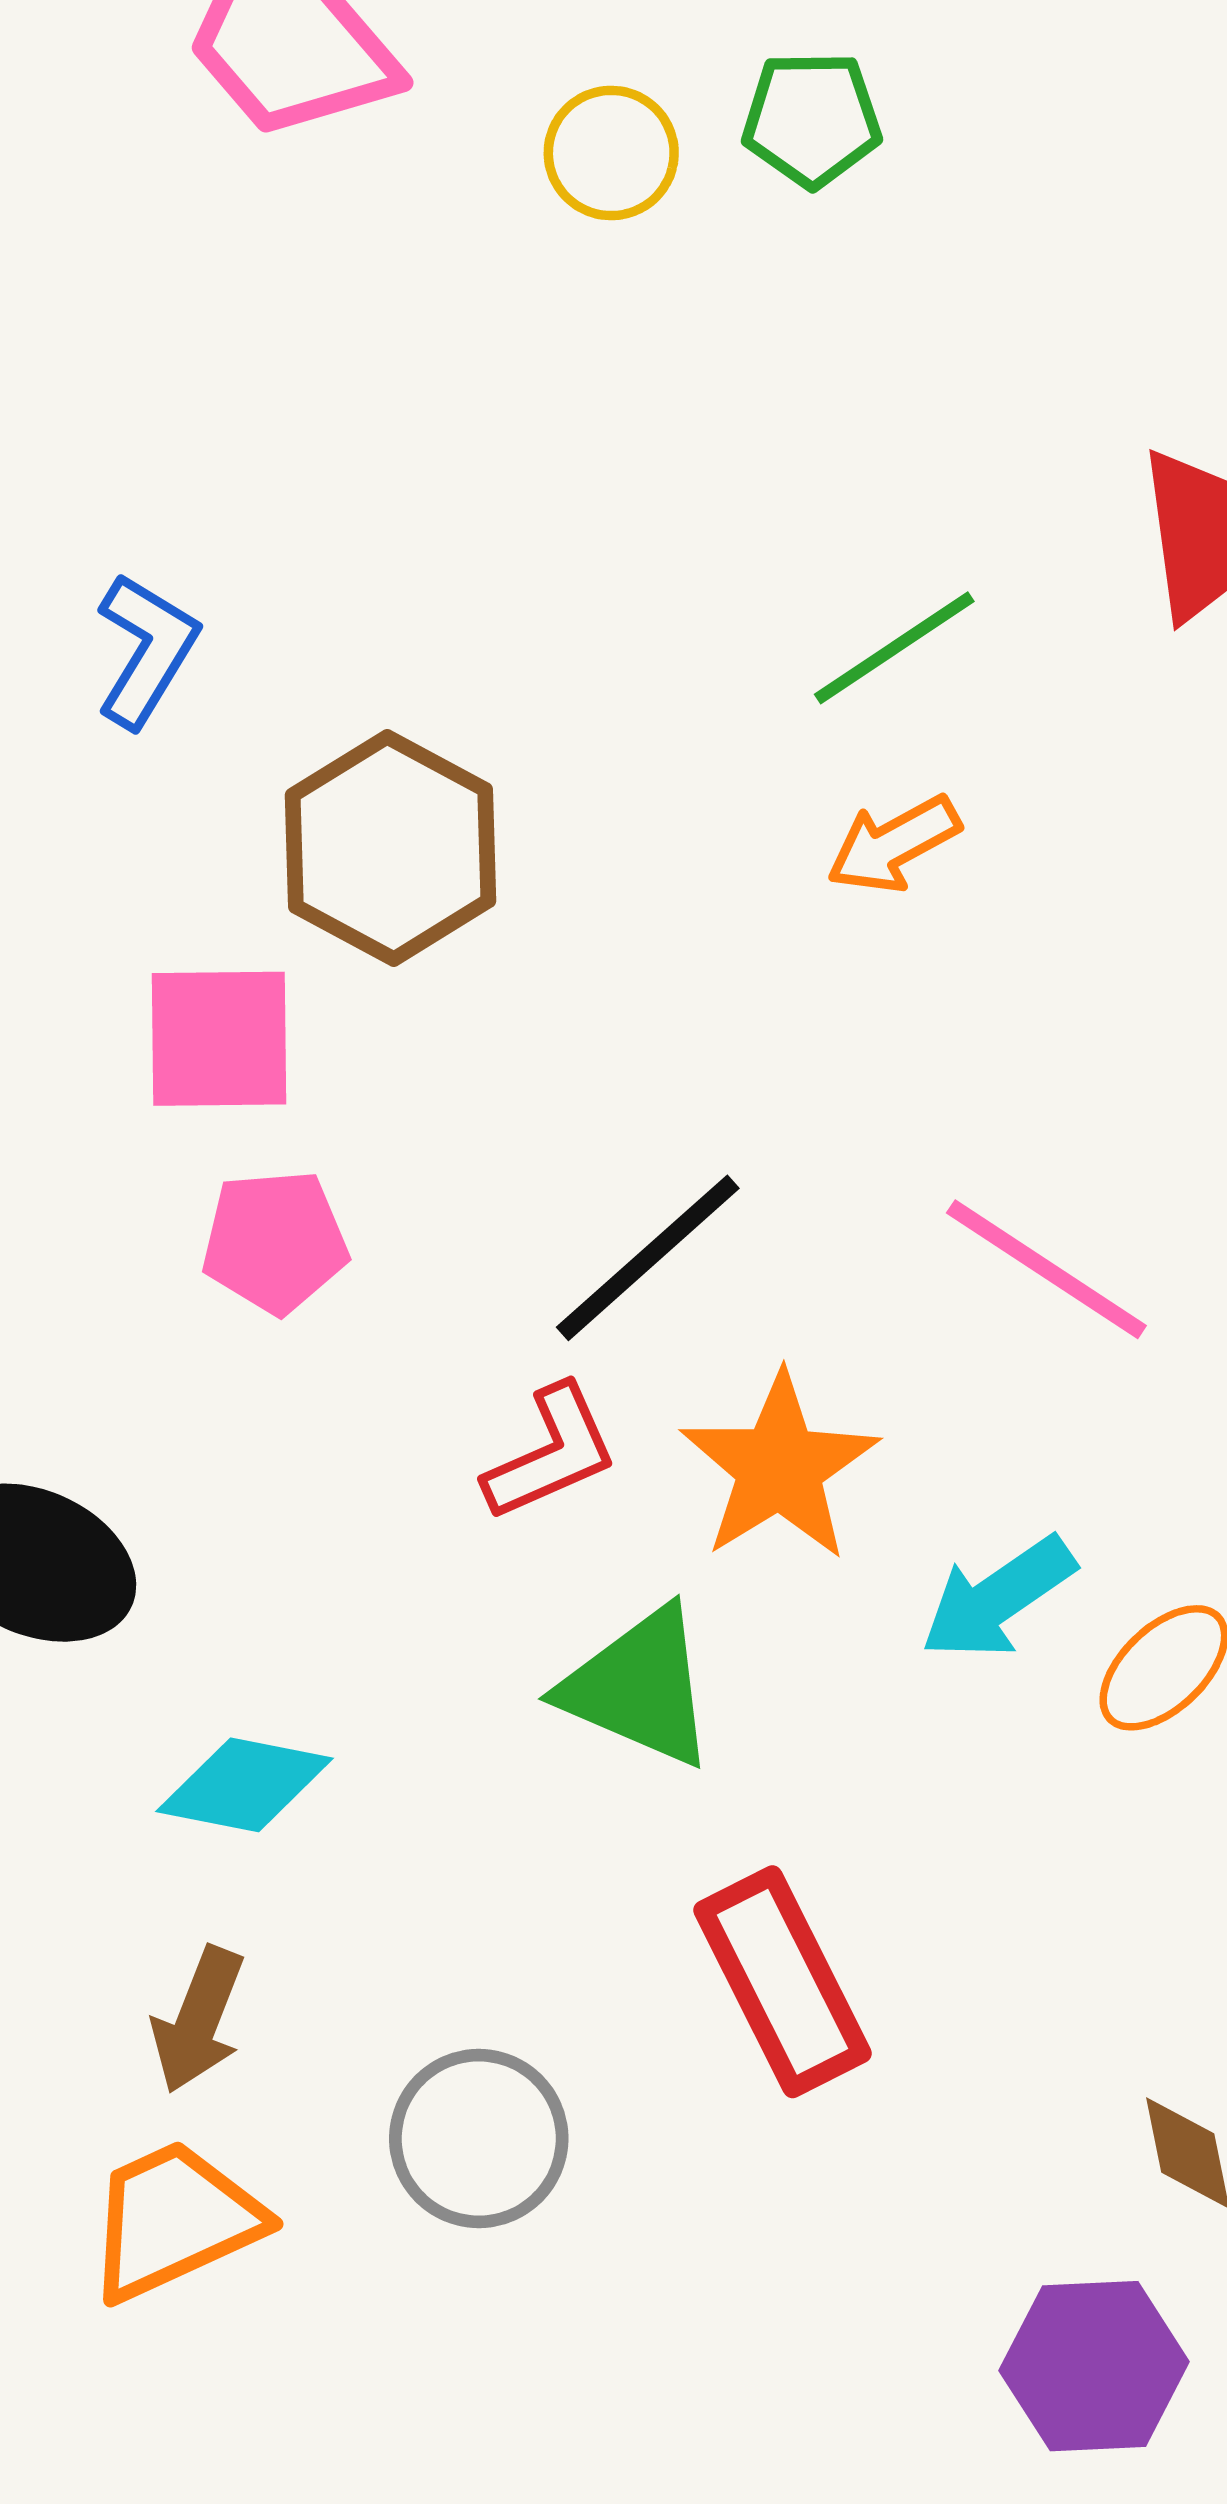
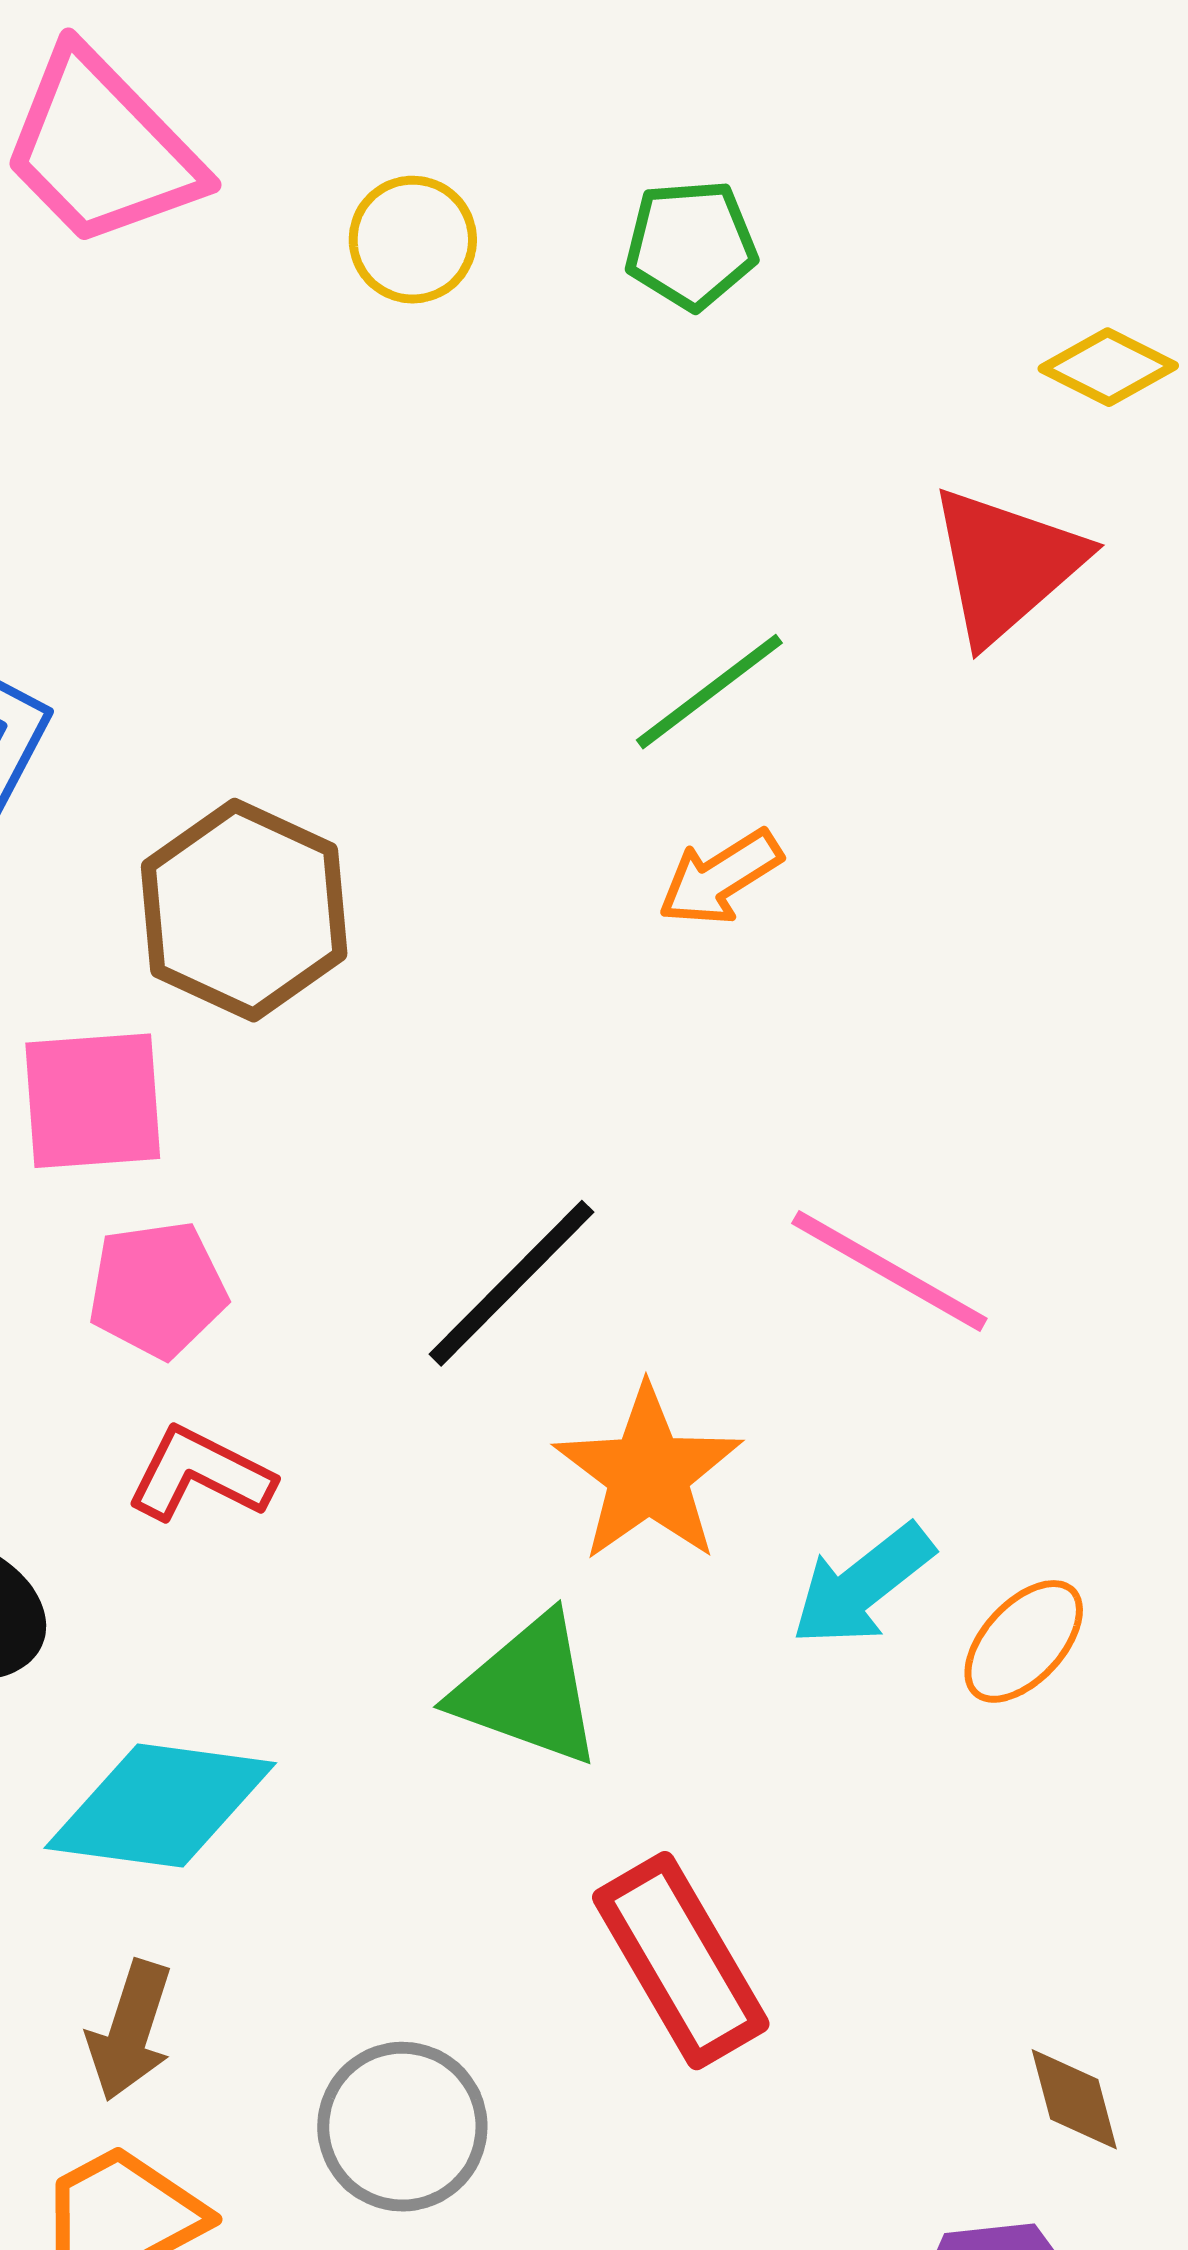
green pentagon: (812, 119) -> (691, 245), moved
red L-shape: (551, 1453) -> (200, 1474), moved, turned -126
cyan diamond: (245, 1785) -> (160, 1805), size x1.4

